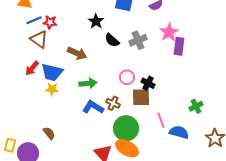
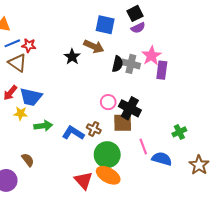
black star: (96, 21) -> (72, 57), moved
black semicircle: (112, 40) -> (117, 64), moved, turned -119
gray cross: (138, 40) -> (131, 64), moved, turned 36
brown arrow: (77, 53) -> (94, 46), moved
green arrow: (88, 83) -> (43, 126), moved
black cross: (148, 83) -> (130, 108), size x1.5
yellow star: (52, 89) -> (21, 113), moved

